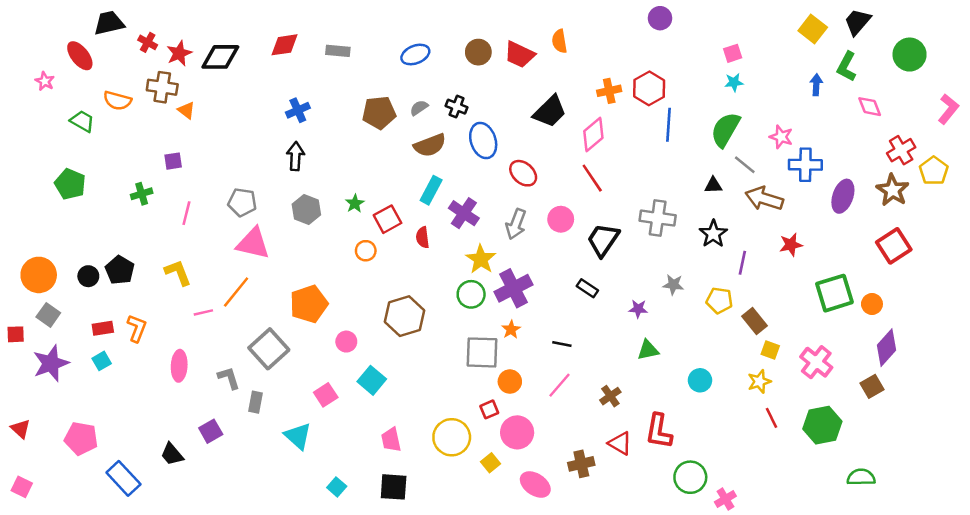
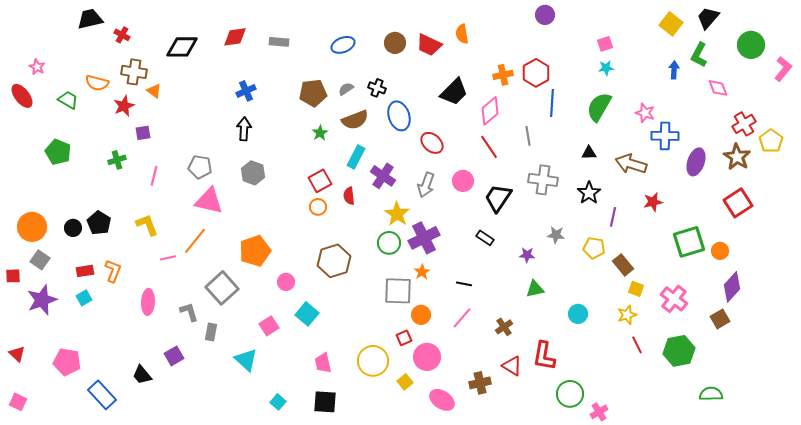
red star: (179, 53) -> (124, 106), moved
red ellipse: (80, 56) -> (22, 96), moved
pink L-shape: (948, 109) -> (783, 69), moved
gray line: (745, 165) -> (528, 136), moved, turned 42
green star: (355, 203) -> (320, 133), moved
orange circle: (366, 251) -> (318, 207), moved

